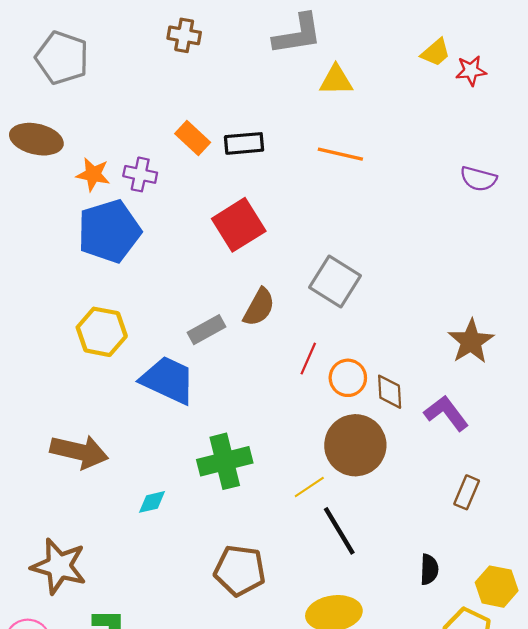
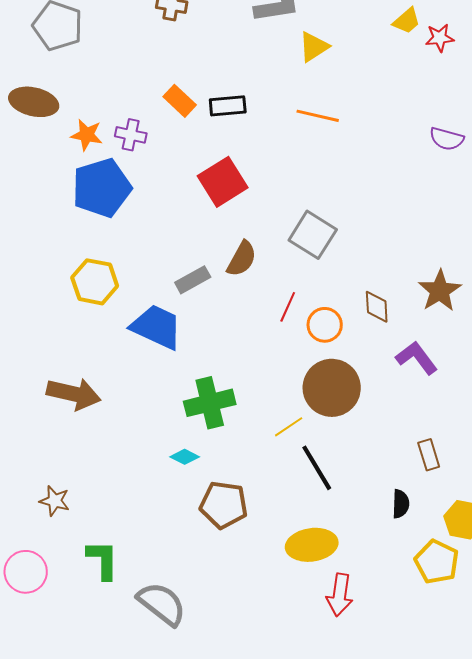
yellow triangle: (336, 80) -> (314, 47), turned -32
brown diamond: (390, 392) -> (377, 307), moved
brown rectangle: (467, 492) -> (429, 455), moved, turned -40
cyan diamond: (152, 502) -> (185, 457), moved, turned 40
brown star: (59, 566) -> (55, 501), size x0.6

